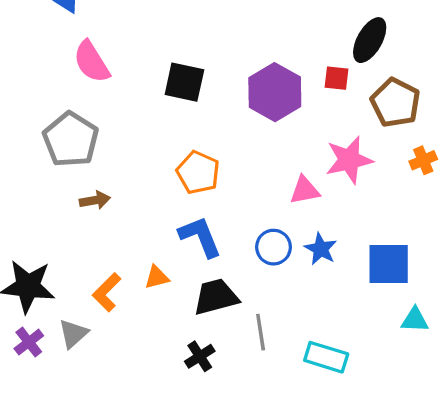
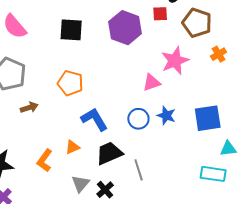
orange pentagon: (198, 172) -> (70, 83), moved
gray triangle: (73, 334) -> (80, 184), moved
cyan rectangle: (326, 357) -> (213, 174), moved

